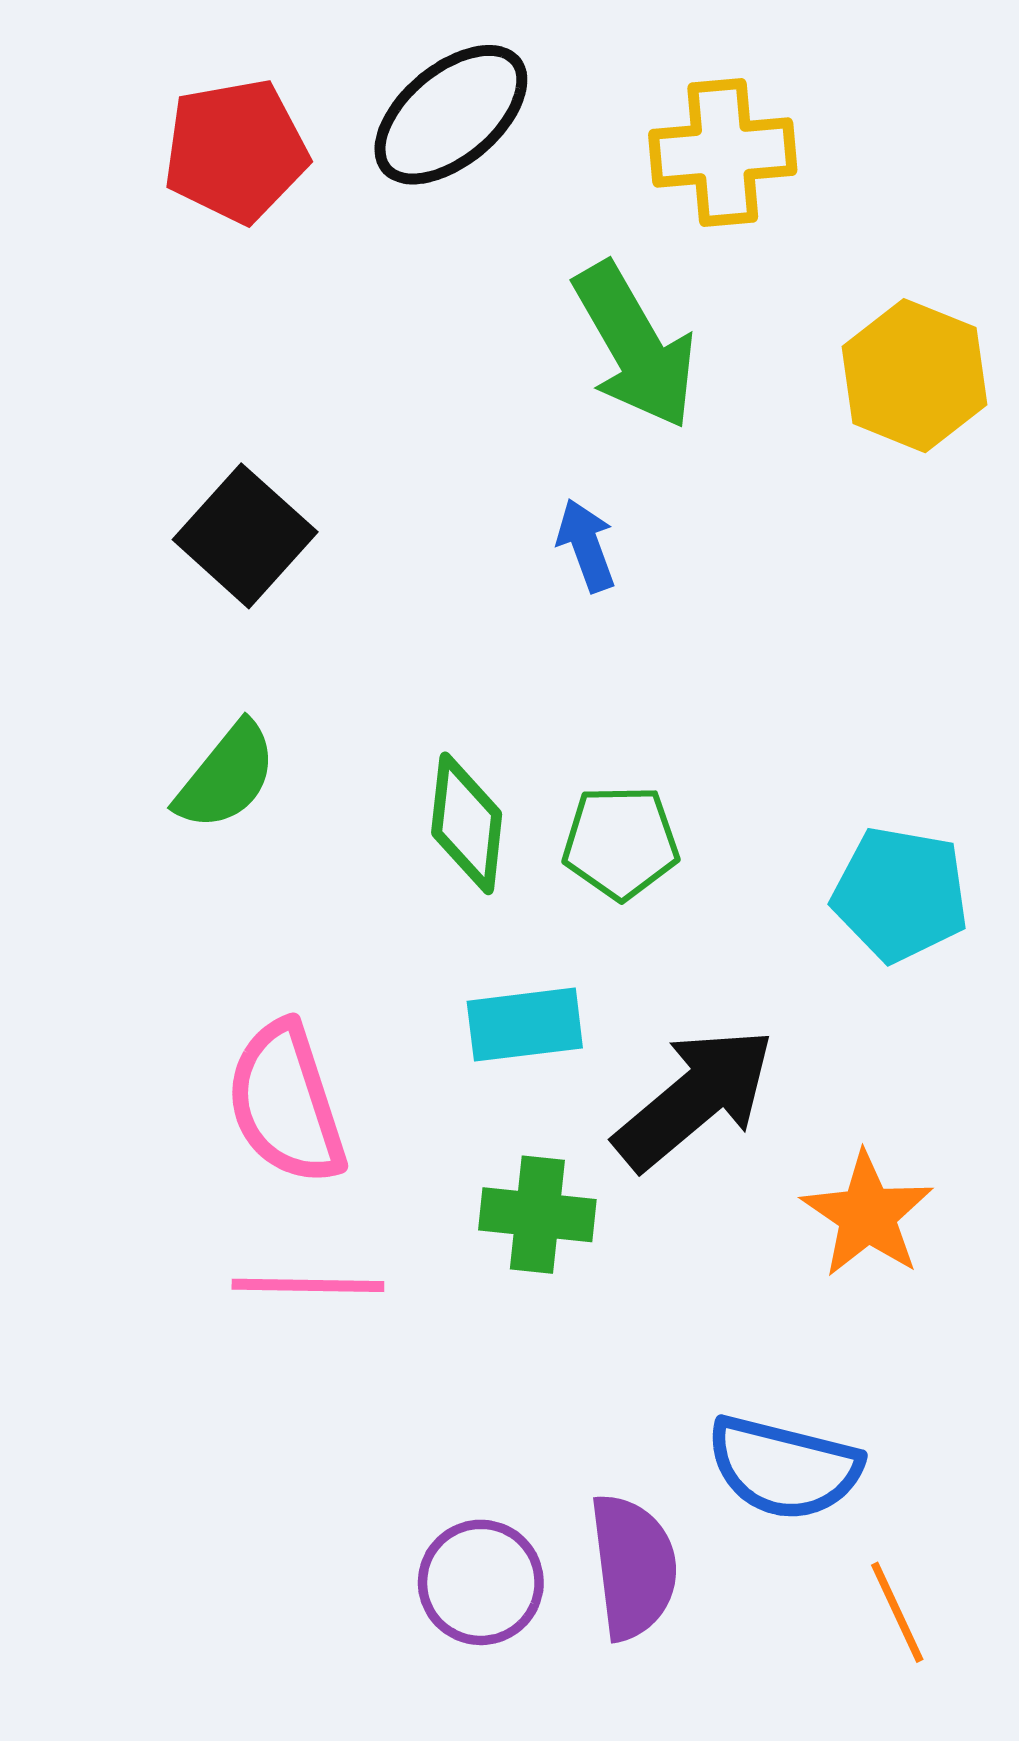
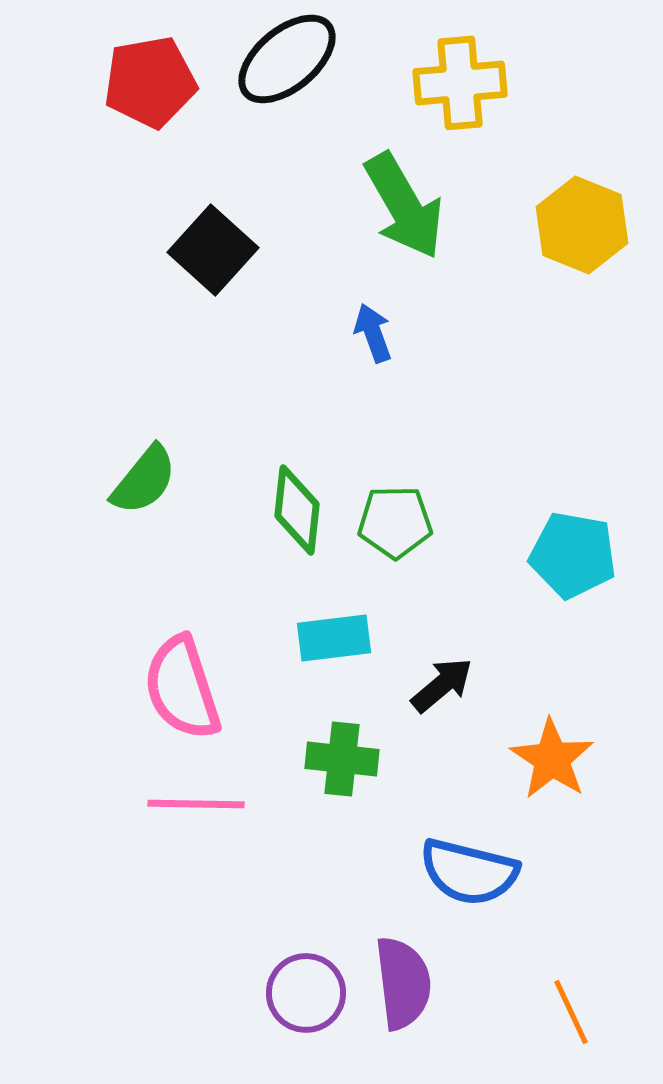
black square: (245, 536) -> (213, 250), moved
black arrow: (695, 1098) -> (442, 685), size x0.6
blue semicircle: (784, 1468) -> (469, 872), moved

